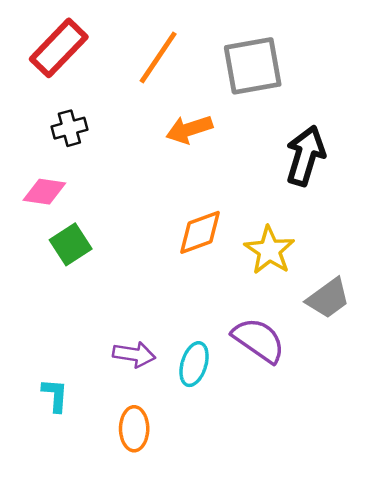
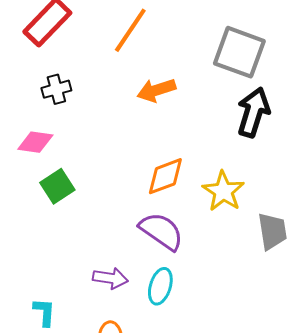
gray square: (253, 66) -> (239, 52), moved, turned 30
gray trapezoid: (328, 298) -> (272, 231), turned -63
purple semicircle: (259, 340) -> (161, 231), moved

